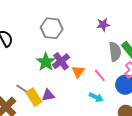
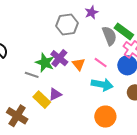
gray hexagon: (52, 28) -> (67, 24), moved
gray line: (22, 89) -> (32, 75), moved
cyan arrow: (96, 97) -> (102, 85), size x1.5

